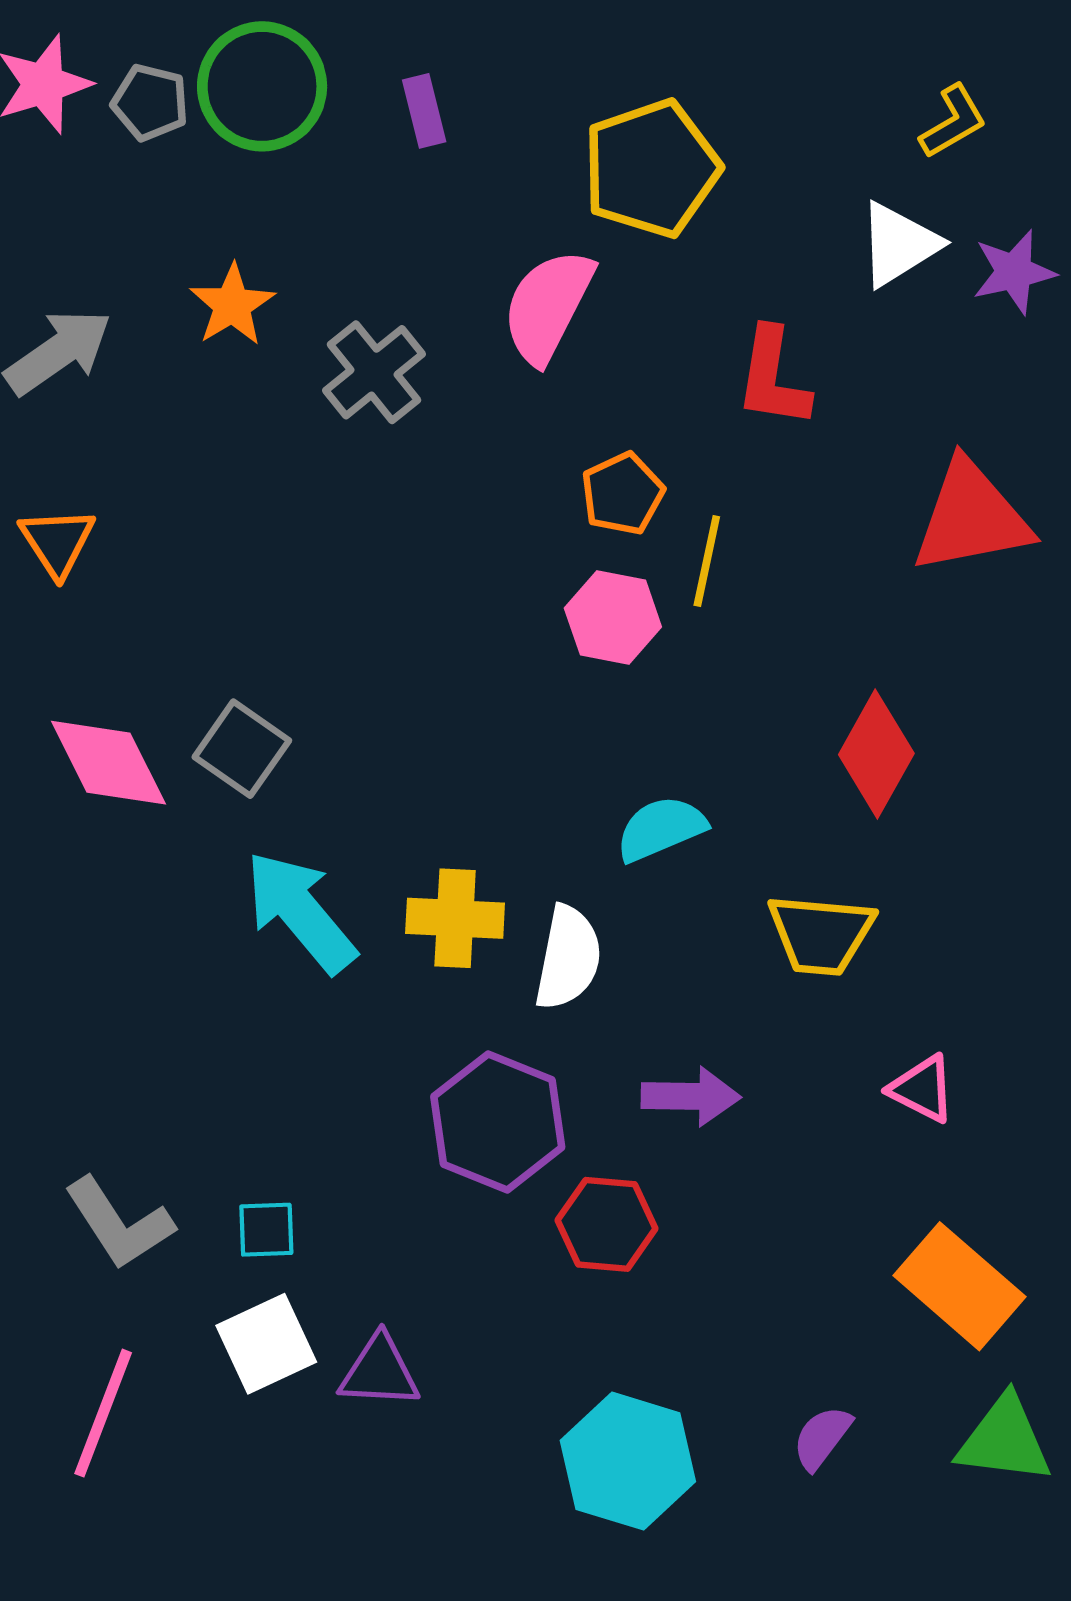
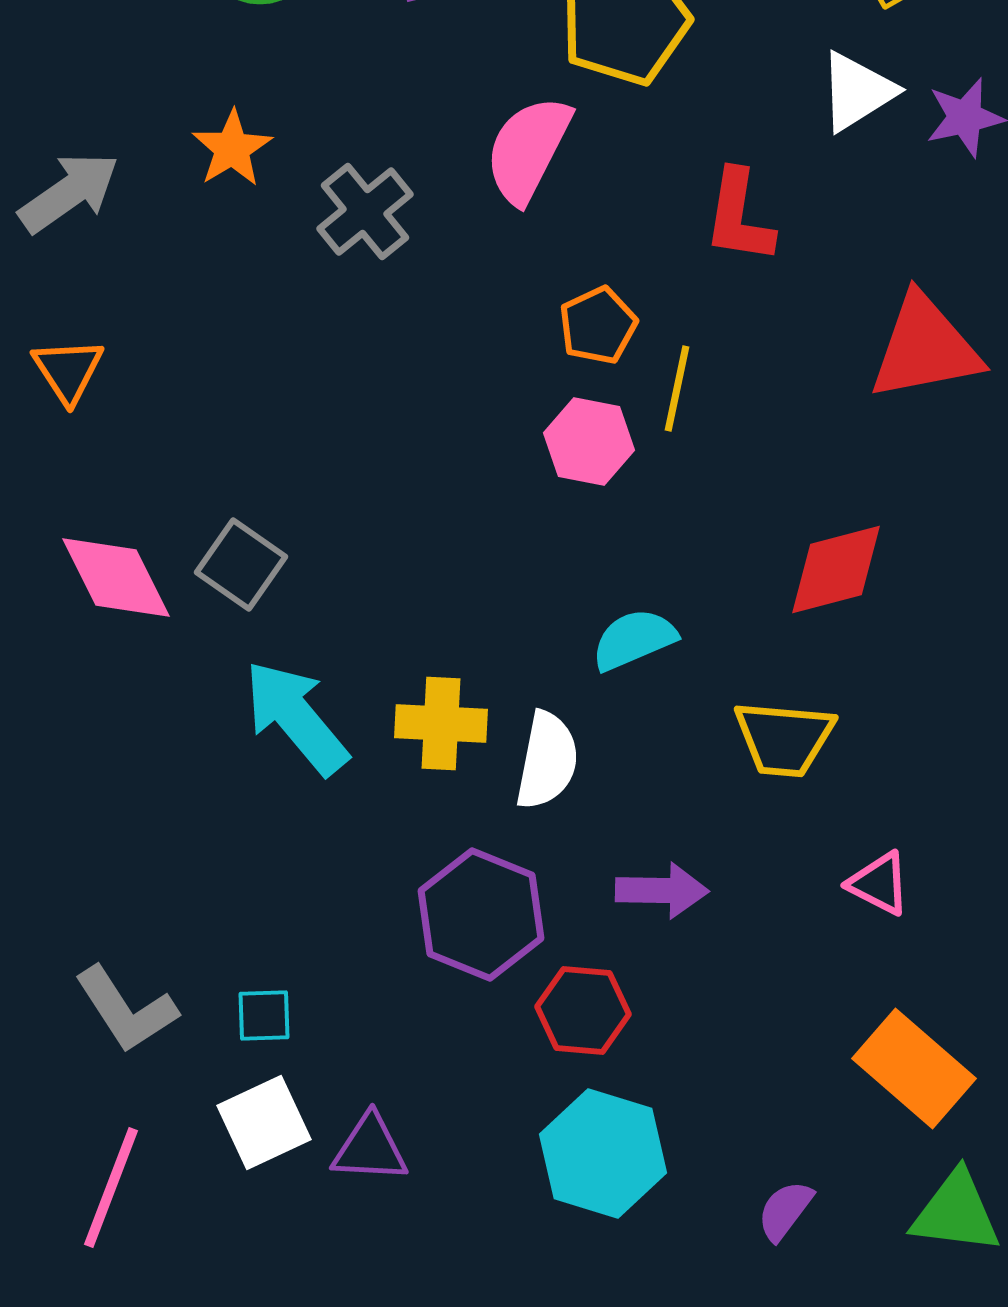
red diamond: (876, 754) -> (836, 569), turned 46
cyan hexagon: (628, 1461) -> (603, 1153), moved

